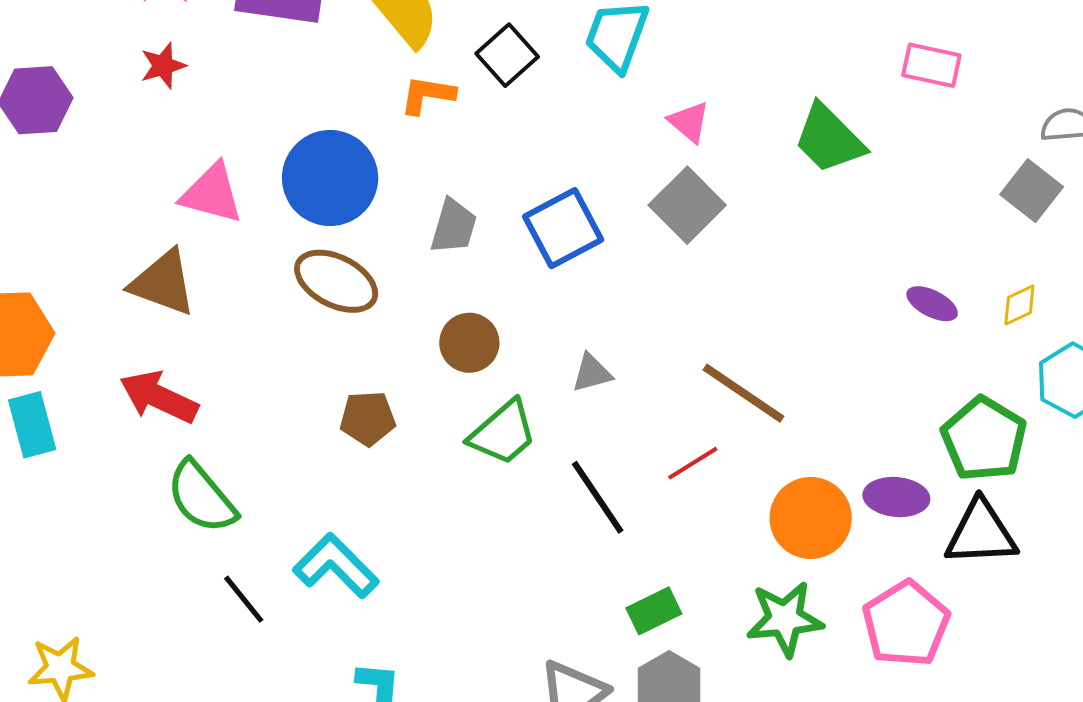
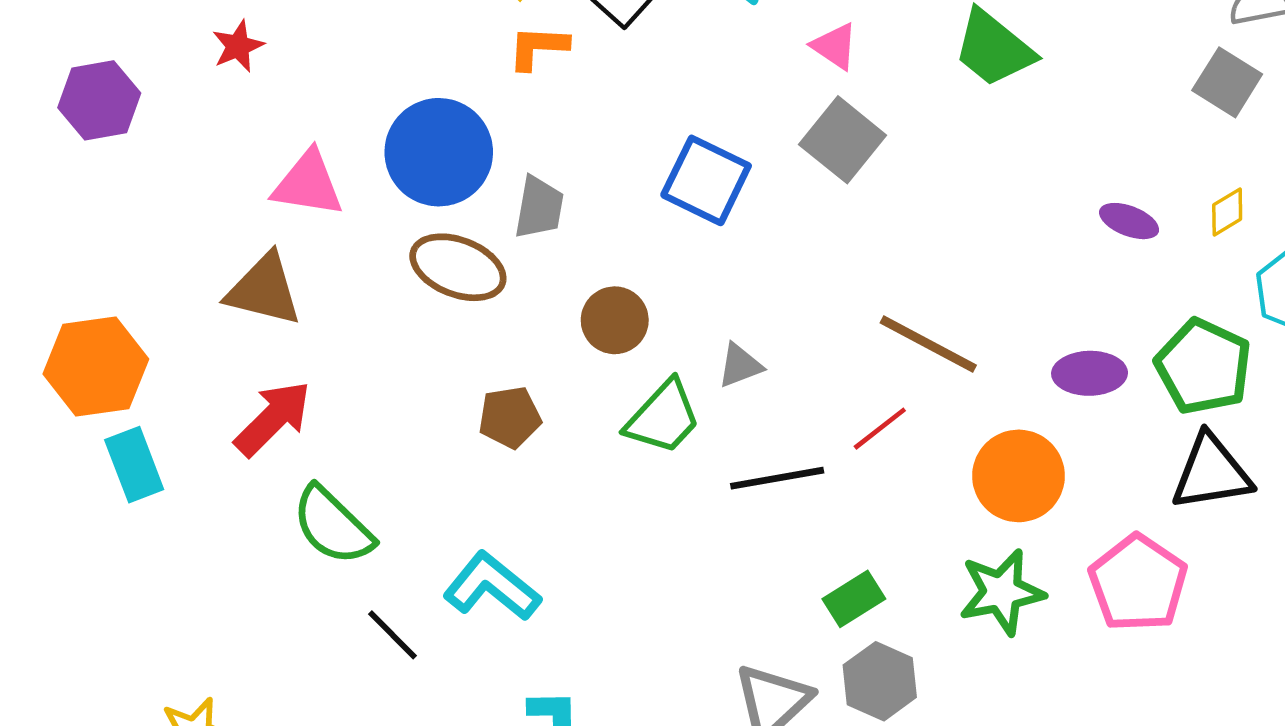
gray trapezoid: (454, 226) -> (539, 207), moved
blue square: (563, 228) -> (706, 180), turned -30
gray triangle: (592, 373) -> (740, 365), moved
red arrow: (159, 397) -> (273, 418), turned 116
black line: (598, 497) -> (777, 478), turned -60
purple ellipse: (896, 497) -> (1090, 373), moved

